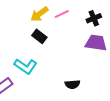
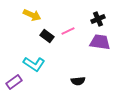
yellow arrow: (39, 14) -> (32, 15), moved, turned -120
pink line: (62, 14) -> (68, 31), moved

